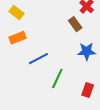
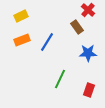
yellow rectangle: (16, 13) -> (21, 16), turned -64
blue line: (38, 59) -> (47, 42), moved, turned -30

